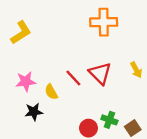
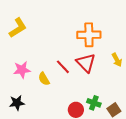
orange cross: (104, 22) -> (89, 35), moved
black star: (34, 112) -> (17, 103), moved

